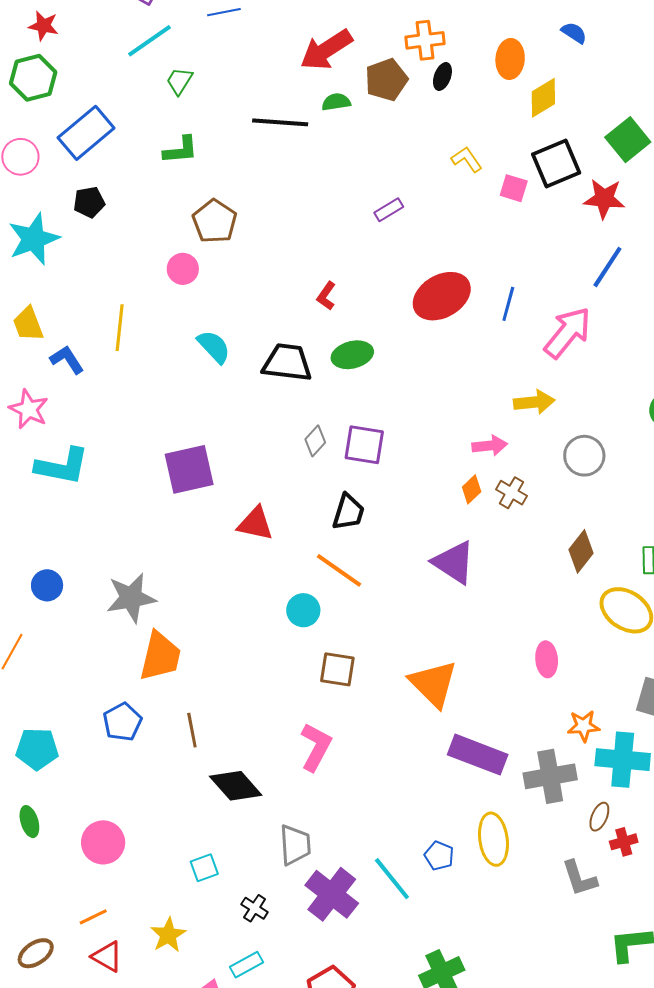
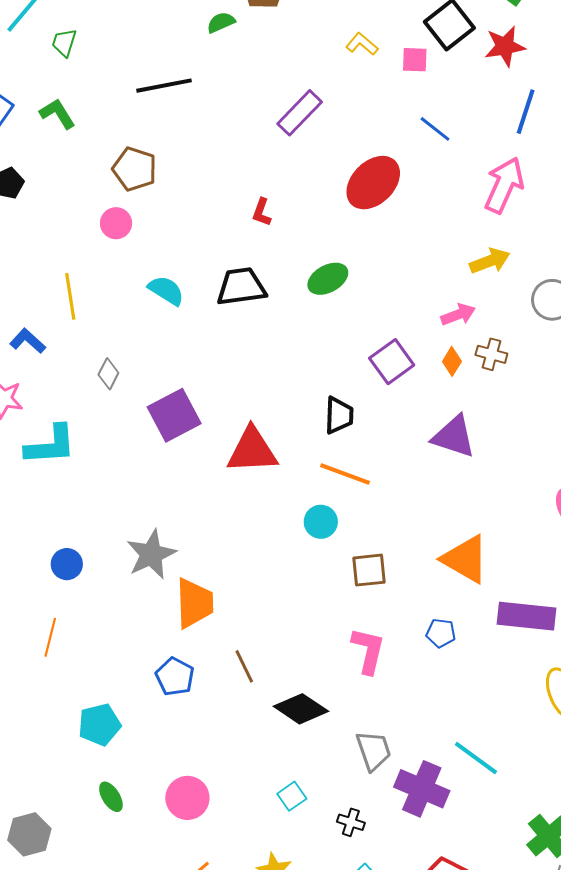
black line: (280, 122) -> (164, 86), moved
green L-shape: (181, 150) -> (57, 114), moved, turned -102
purple rectangle: (389, 210) -> (300, 113), size x1.6
blue line: (508, 304) -> (435, 129), moved, turned -52
green ellipse: (352, 355) -> (328, 279), moved
gray diamond: (315, 441) -> (108, 374), moved
purple square: (364, 445) -> (392, 362), moved, turned -30
red triangle: (255, 524) -> (252, 450), size x1.4
blue pentagon: (439, 856) -> (441, 633), moved

